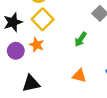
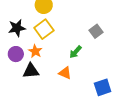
orange triangle: (79, 76) -> (65, 73), moved
black triangle: (31, 84) -> (31, 71), moved

